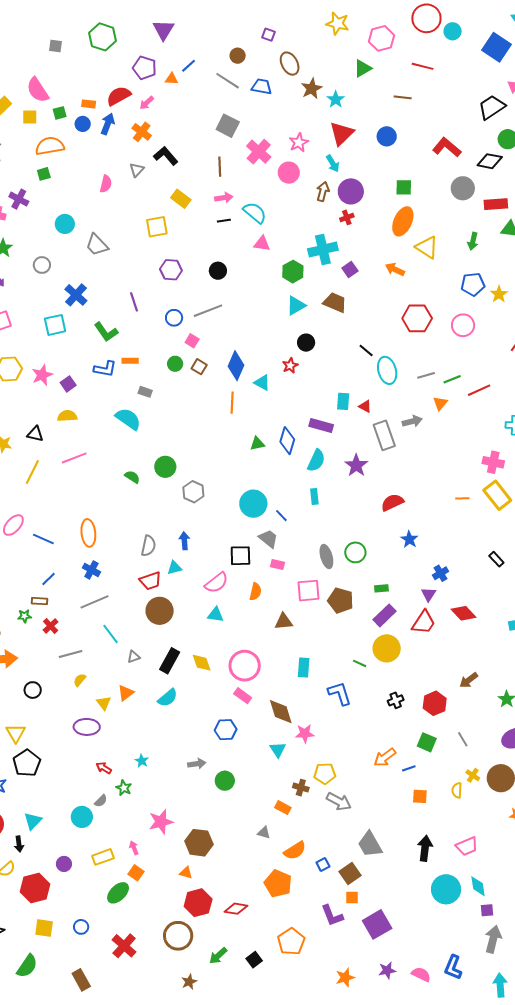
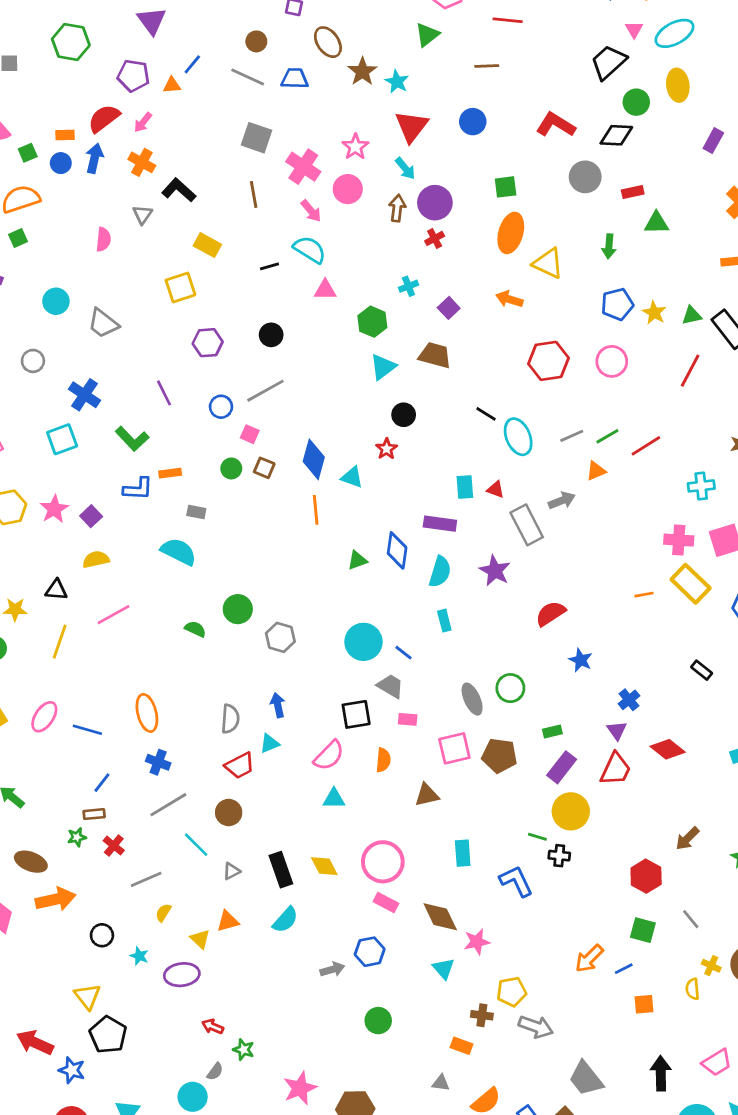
pink arrow: (224, 198) -> (311, 211), moved, turned 66
red rectangle: (496, 204) -> (633, 192), size x0.7
cyan cross: (323, 250) -> (408, 286), size x0.5
orange triangle: (440, 403) -> (596, 471), turned 35
brown circle: (160, 611) -> (229, 813), moved, size x0.7
black rectangle: (170, 661) -> (281, 870), turned -40
orange triangle: (126, 693) -> (228, 921), turned 30
black cross: (396, 700) -> (559, 856), moved, turned 35
cyan star: (142, 761) -> (139, 956), moved
gray arrow: (197, 764) -> (332, 969), moved

